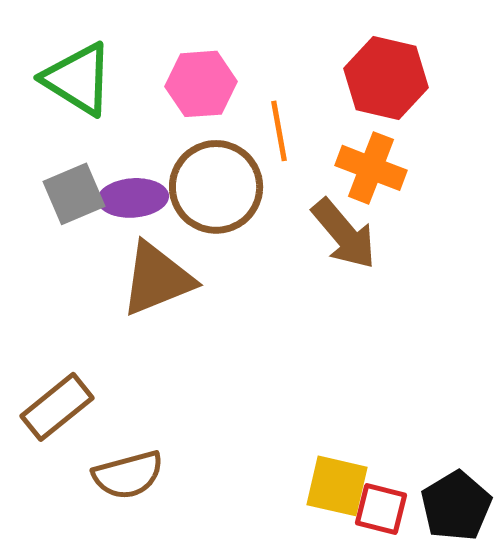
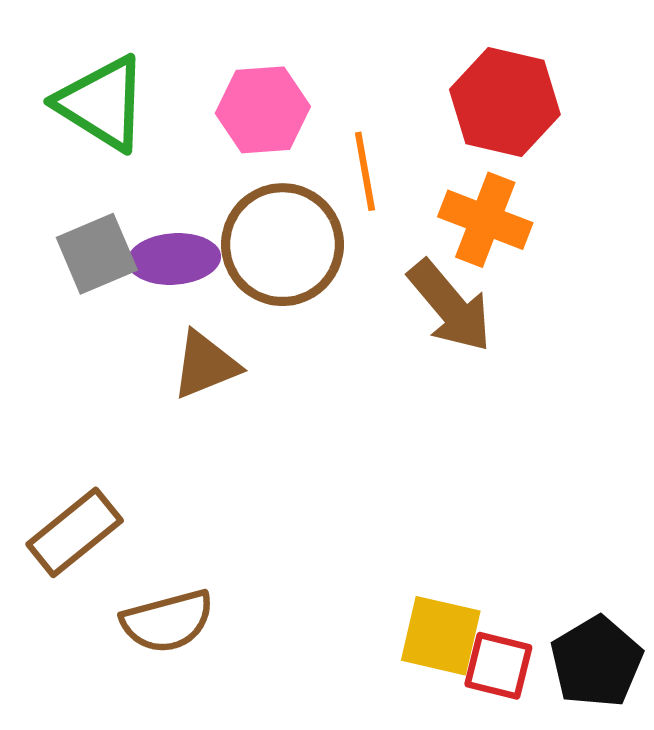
brown triangle: (157, 279) -> (205, 365), size x0.7

